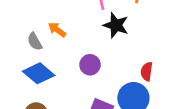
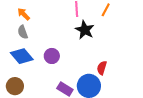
orange arrow: (57, 30) -> (24, 14), moved
purple circle: (90, 65) -> (52, 56), moved

